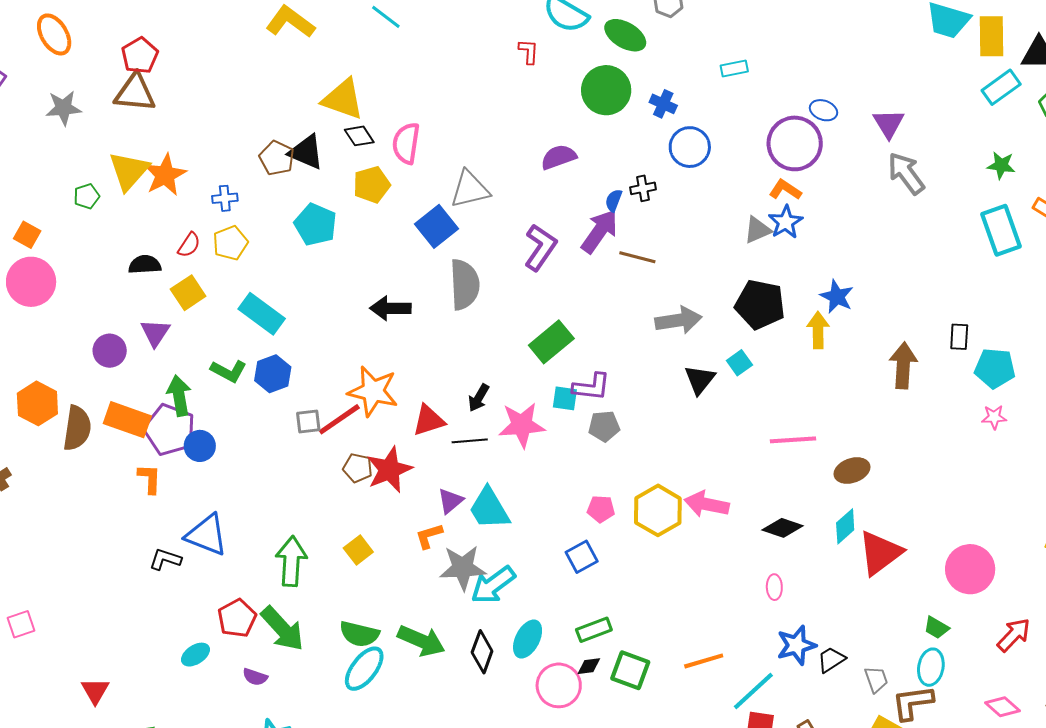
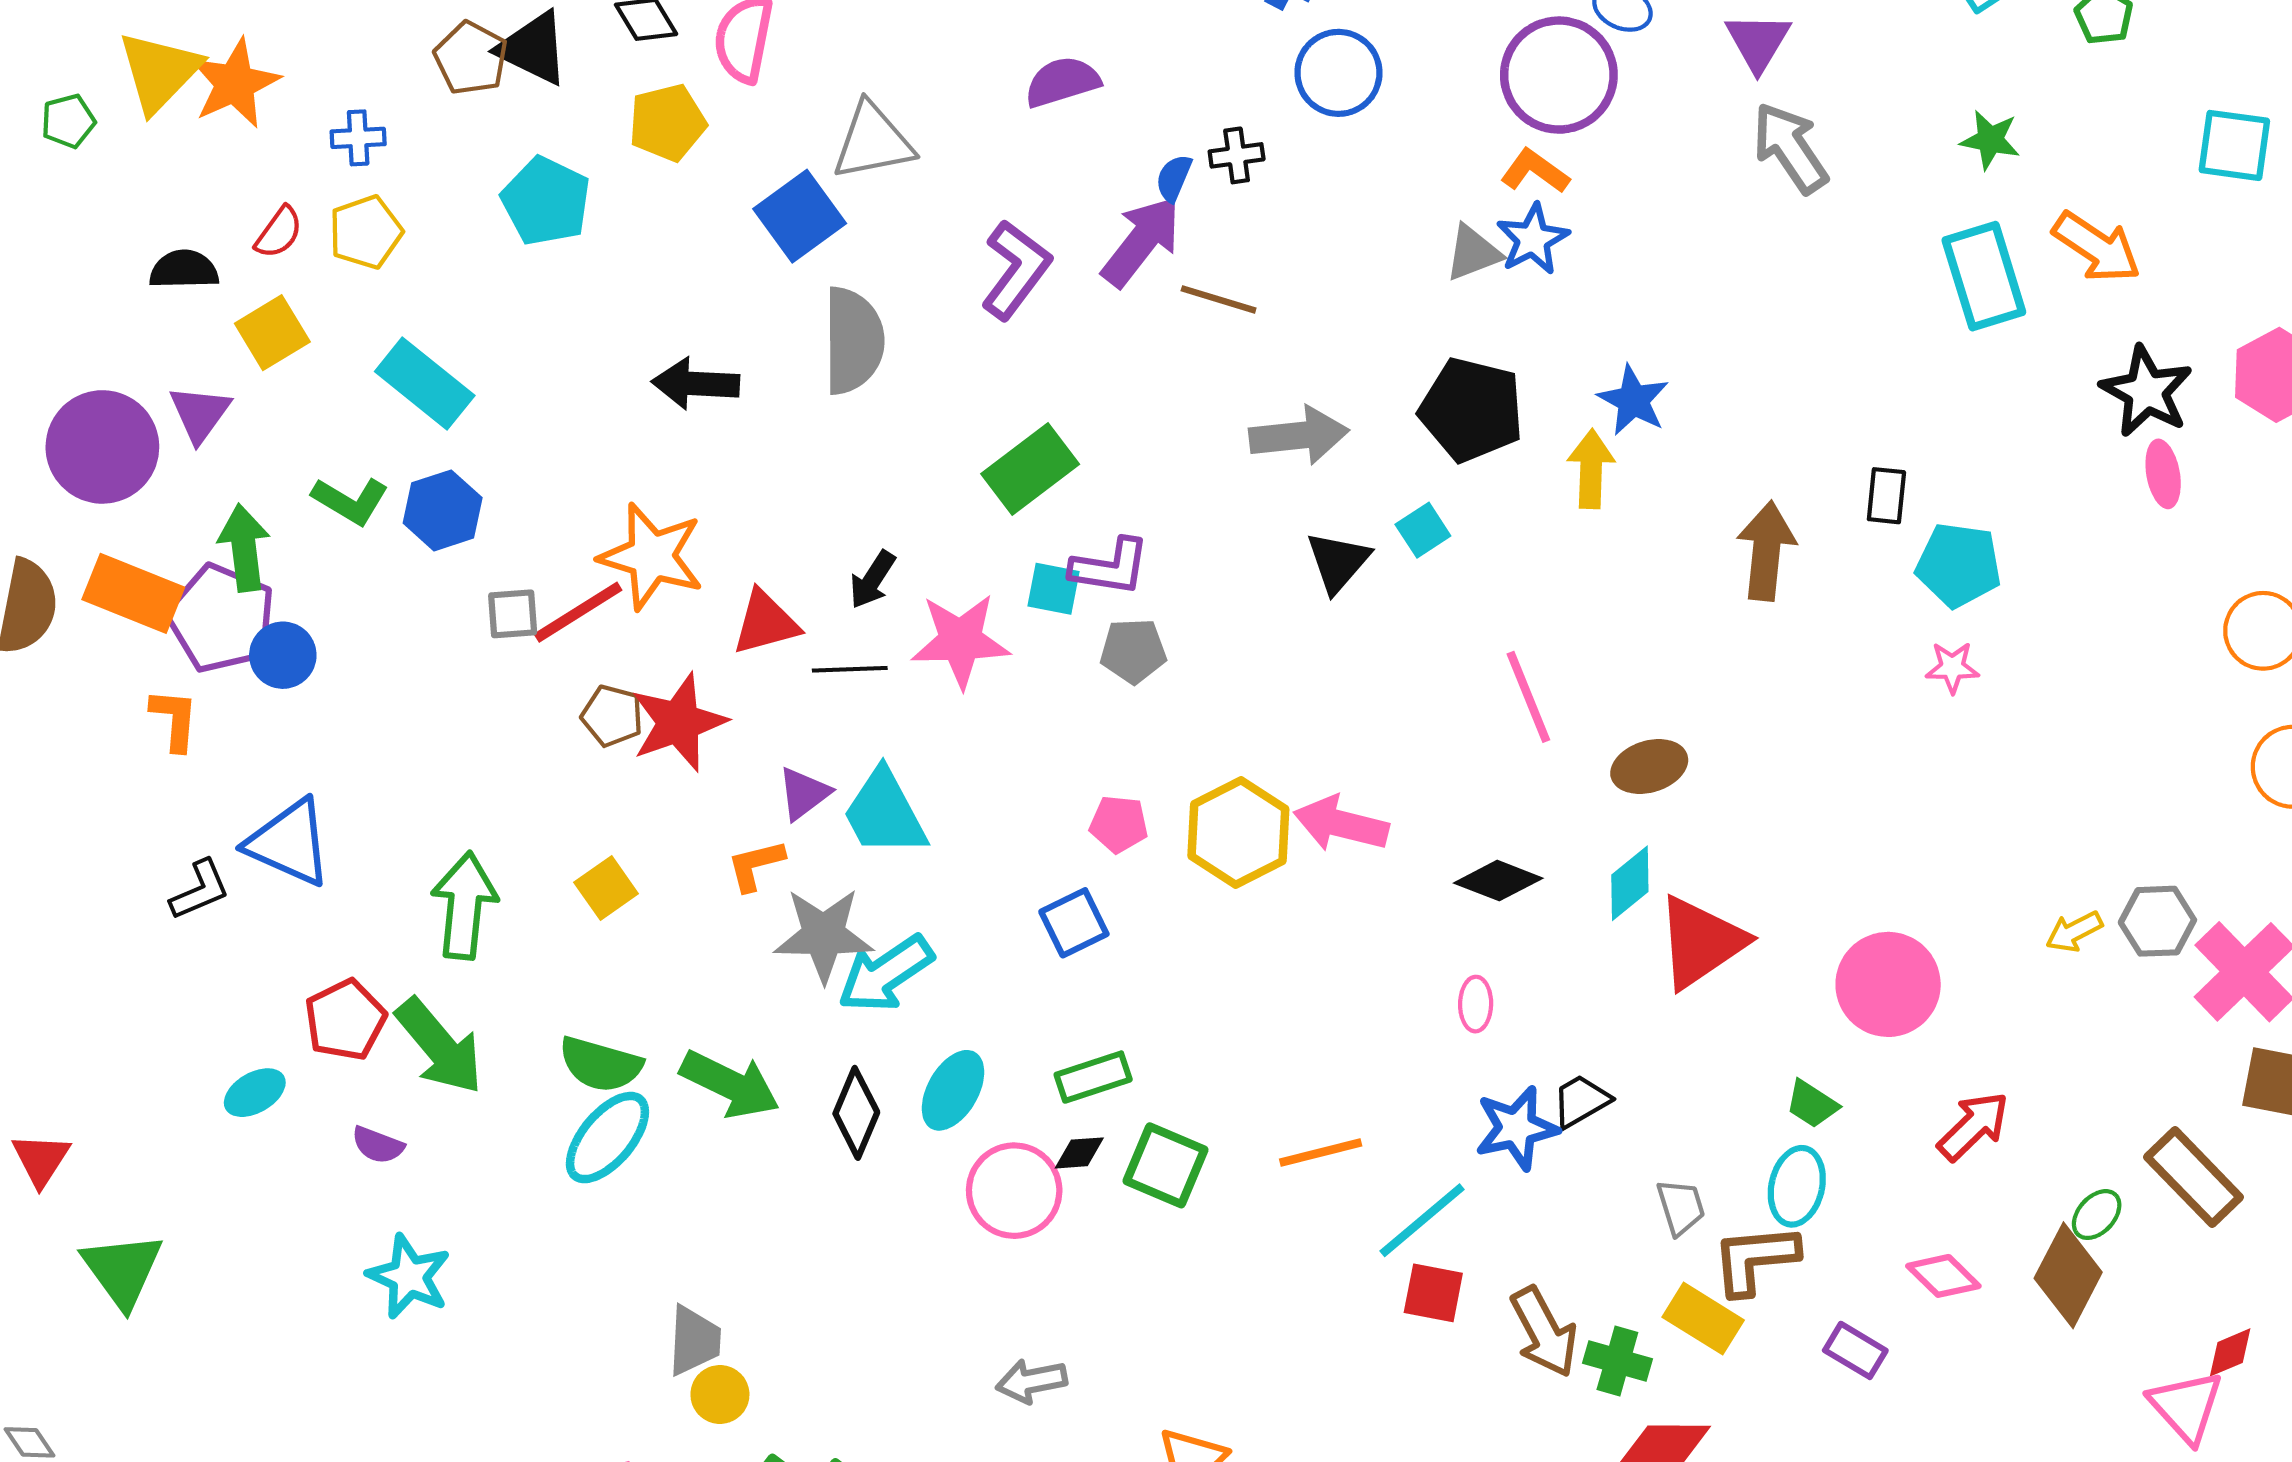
purple circle: (110, 351) -> (102, 447), size x1.6
pink line: (793, 440) -> (1528, 697), turned 69
black L-shape: (165, 559) -> (200, 890), turned 136
black trapezoid: (831, 660) -> (1581, 1101), moved

